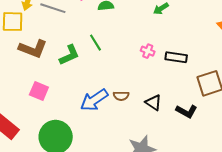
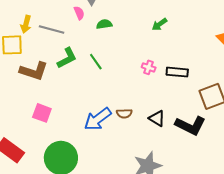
green L-shape: (69, 55) -> (67, 58), moved
black L-shape: (187, 111) -> (190, 125), size x1.4

